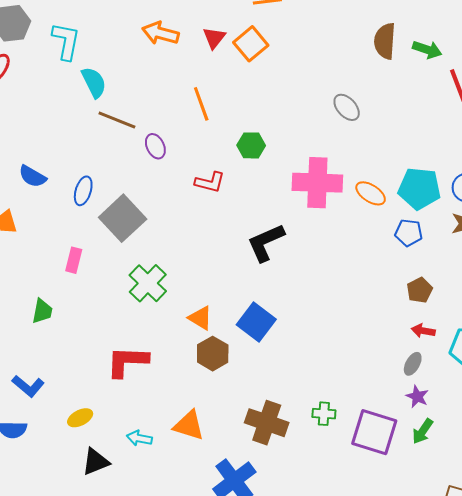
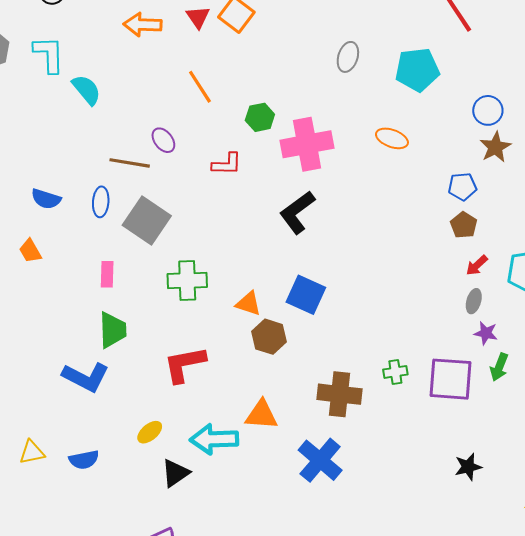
gray ellipse: (347, 107) -> (348, 57), turned 72
brown line: (117, 120) -> (130, 163), moved
pink cross: (317, 183) -> (307, 144), moved
cyan pentagon: (419, 189) -> (417, 70), moved
blue pentagon: (409, 233) -> (462, 187), moved
green cross: (148, 283) -> (187, 280), turned -33
green trapezoid: (42, 311) -> (113, 330), moved, size x1.4
red arrow: (423, 331) -> (477, 265), turned -40
blue L-shape: (28, 386) -> (86, 377), moved, size x1.4
cyan arrow: (139, 438) -> (214, 439), size x1.8

